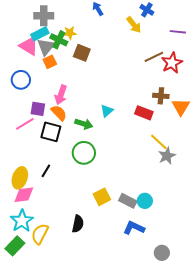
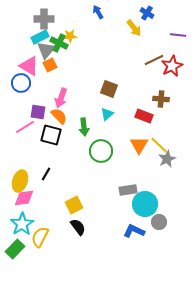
pink triangle: (29, 46) -> (29, 66), moved
brown square: (82, 53) -> (109, 89), moved
orange triangle: (181, 107) -> (139, 145), moved
green arrow: (84, 124) -> (84, 127), turned 66
green circle: (84, 153) -> (101, 151), moved
yellow square: (102, 197) -> (74, 205), moved
gray rectangle: (128, 201) -> (128, 190), moved, turned -36
cyan circle: (145, 201) -> (145, 204), size x1.6
black semicircle: (78, 224) -> (78, 227), turned -48
gray circle: (162, 253) -> (159, 222), moved

